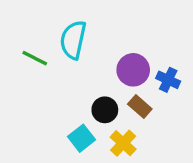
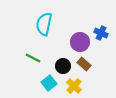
green line: (35, 58) -> (33, 58), moved
blue cross: (168, 80) -> (101, 33), moved

